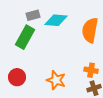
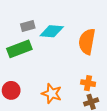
green rectangle: (25, 37) -> (19, 49), turned 40

